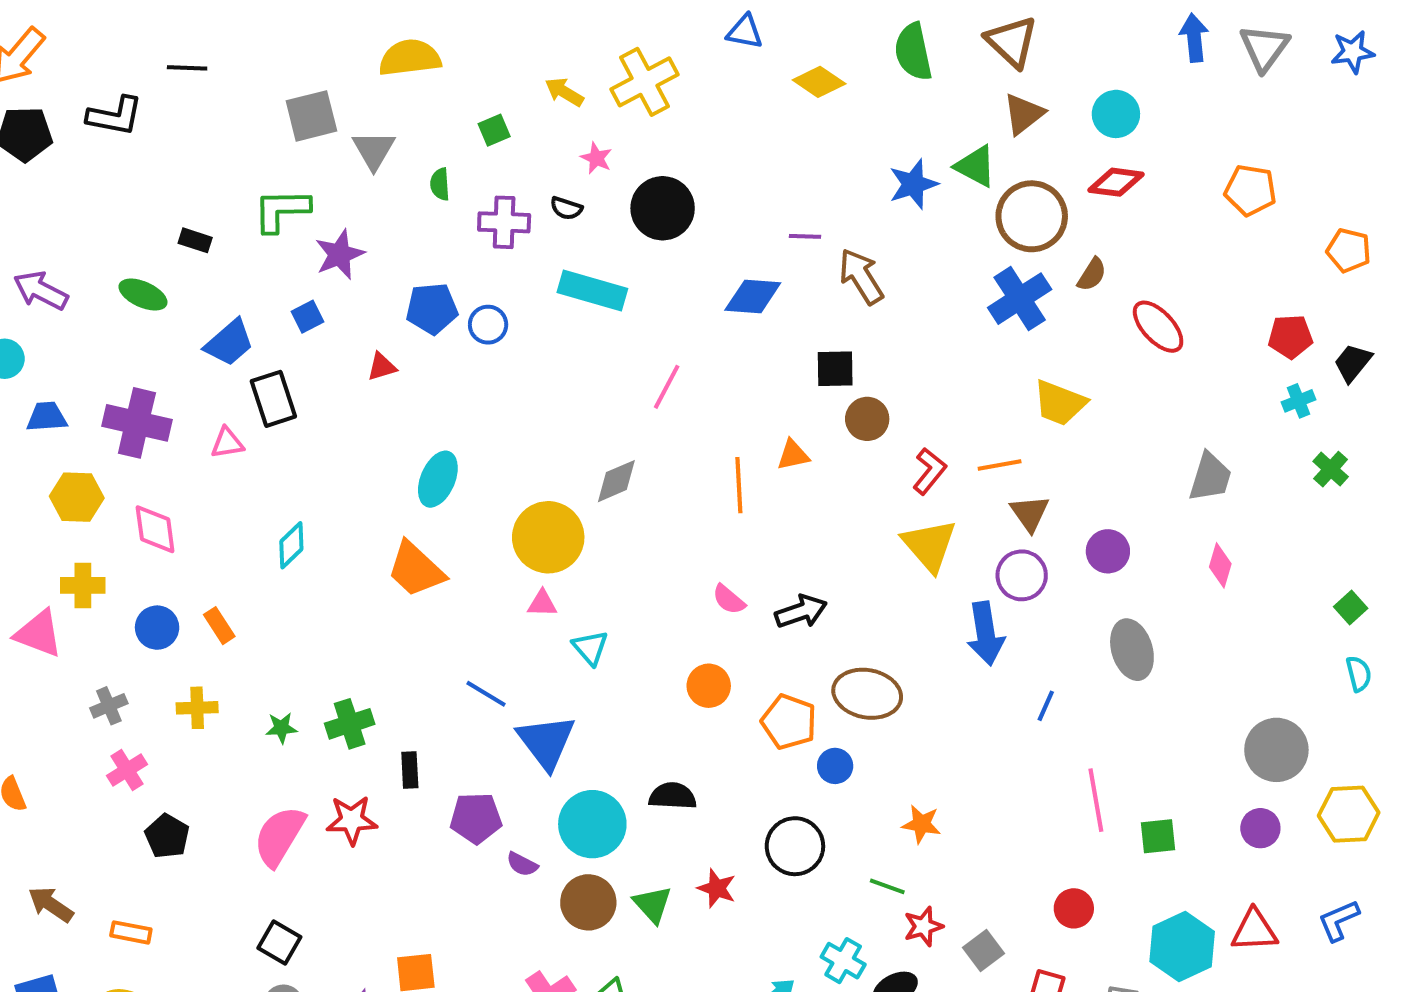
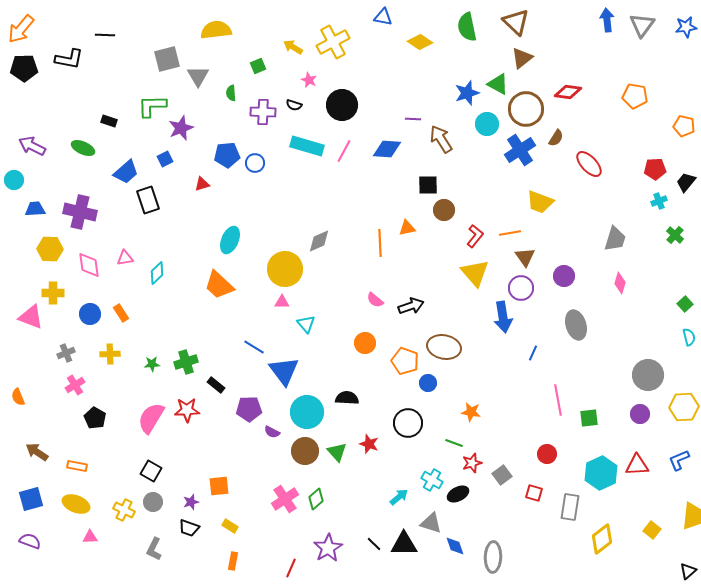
cyan circle: (1116, 114) -> (487, 124), moved
pink line: (667, 387) -> (344, 151), moved
pink triangle: (227, 443) -> (125, 258), moved
black rectangle: (410, 770) -> (216, 385), turned -48

